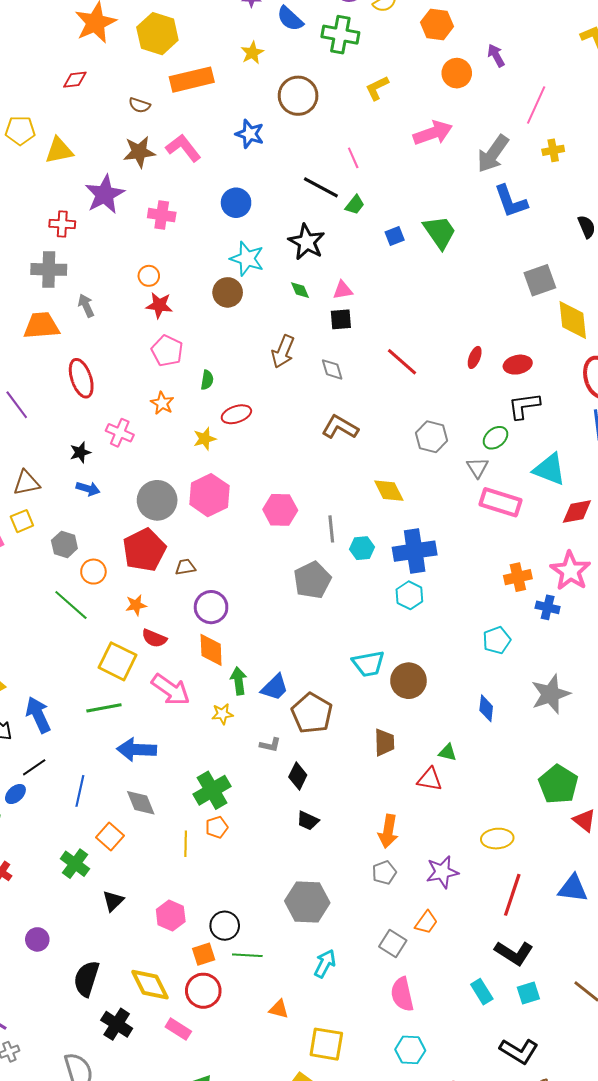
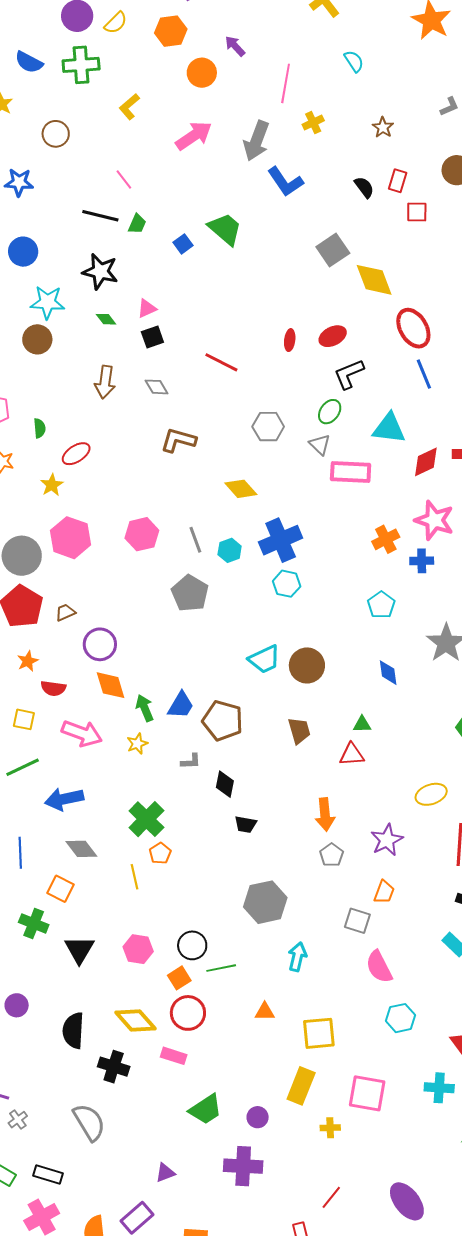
brown circle: (298, 96) -> (56, 134), size x0.7
yellow square: (117, 661) -> (24, 719), size x0.6
black triangle: (113, 901) -> (79, 950), size x1.4

